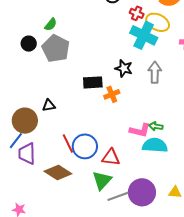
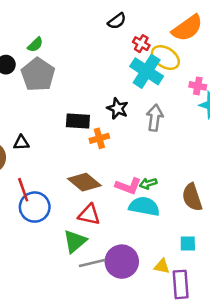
green arrow: (156, 126) -> (148, 183), turned -32
red line: (68, 143) -> (23, 190), moved
blue circle: (85, 146) -> (35, 207), moved
brown diamond: (58, 172) -> (84, 182), moved

